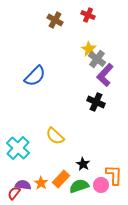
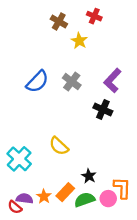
yellow star: (89, 49) -> (79, 41), moved
gray cross: (97, 59) -> (72, 82), moved
red semicircle: (14, 193) -> (15, 207), turned -88

